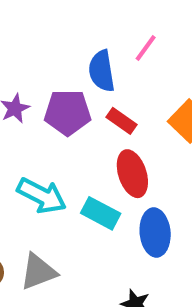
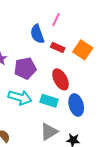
purple pentagon: (67, 112) -> (25, 68), moved
red rectangle: (121, 121) -> (58, 47), moved
gray triangle: (38, 272) -> (49, 132), moved

